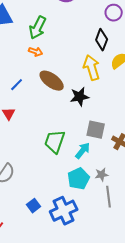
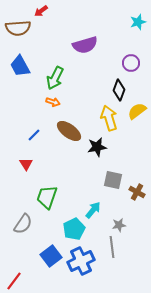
green trapezoid: (55, 142) -> (47, 197), moved
cyan arrow: (83, 151) -> (93, 210), moved
cyan pentagon: (79, 179) -> (74, 229), moved
gray line: (109, 197) -> (112, 247), moved
blue square: (34, 206) -> (51, 256), size x1.5

